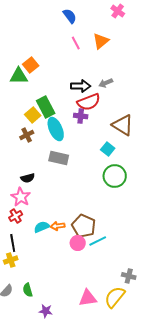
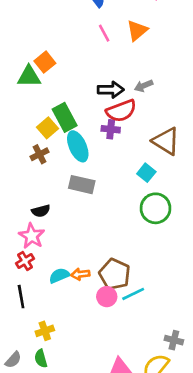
yellow cross: (11, 260) -> (45, 331), moved

